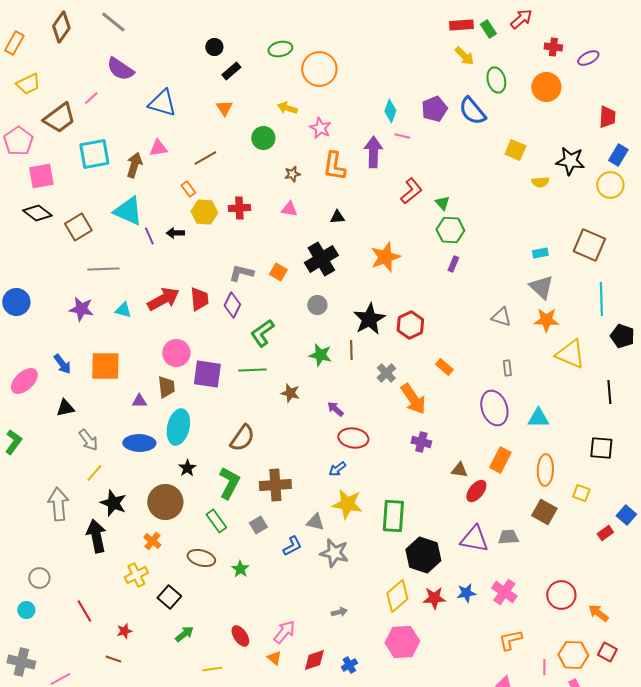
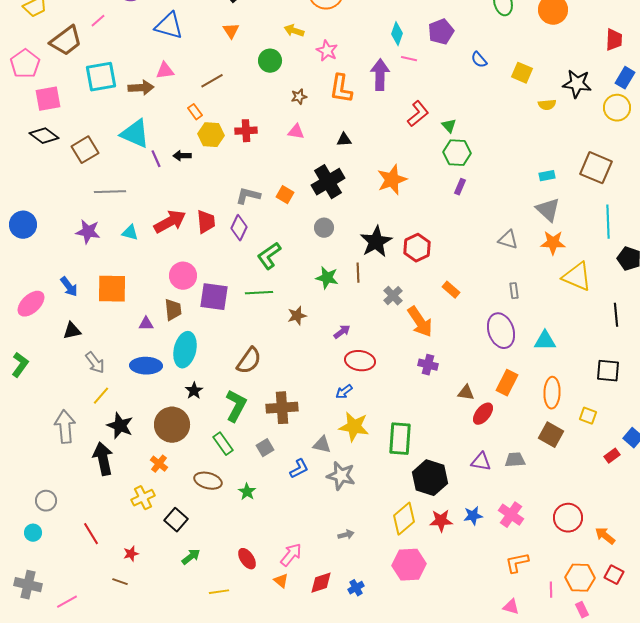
blue semicircle: (472, 111) -> (479, 60), moved, size x0.6
brown arrow: (134, 165) -> (141, 88), turned 70
brown star: (290, 393) -> (297, 316), turned -30
purple arrow: (335, 409) -> (342, 332), turned 102
purple triangle: (474, 539) -> (481, 462), size x0.7

